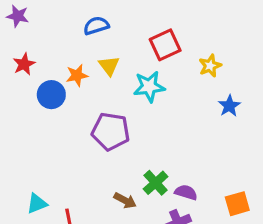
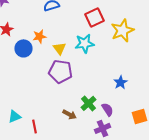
yellow triangle: (109, 66) -> (60, 48), moved
yellow star: (210, 66) -> (122, 30), size x1.6
blue star: (229, 106) -> (120, 82), moved
purple semicircle: (186, 192) -> (108, 109), turned 40

